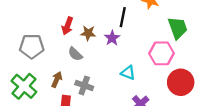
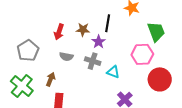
brown star: (88, 33) -> (83, 30), moved
gray pentagon: (32, 46) -> (28, 51), turned -30
gray semicircle: (75, 54) -> (66, 56), turned -32
gray cross: (84, 85) -> (93, 61), moved

